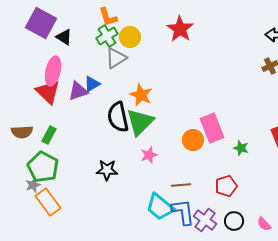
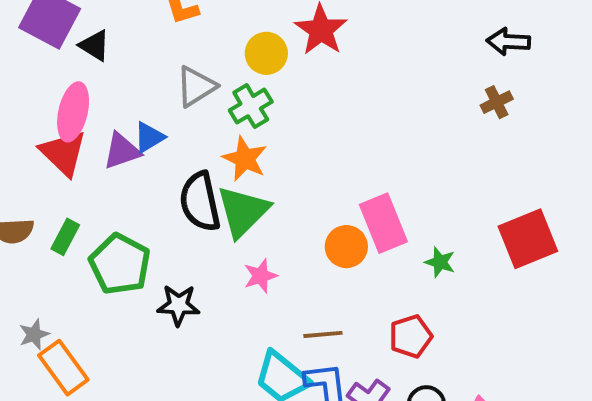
green cross: (107, 36) -> (251, 106), moved
yellow circle: (130, 37) -> (266, 53), moved
green pentagon: (43, 167) -> (120, 264), moved

